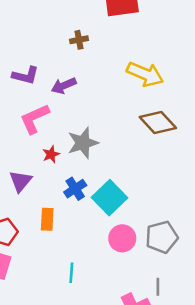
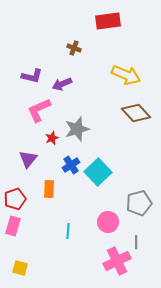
brown cross: (79, 40) -> (74, 48), turned 32
pink circle: (122, 238) -> (108, 222), moved

